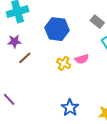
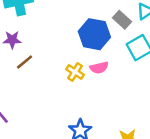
blue hexagon: (57, 29) -> (94, 34), moved

